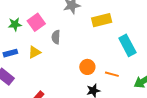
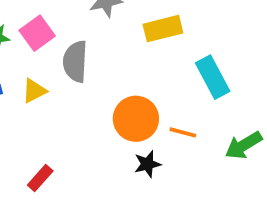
gray semicircle: (56, 37) -> (75, 61), size x1.5
orange circle: (87, 67) -> (136, 119), size x1.5

